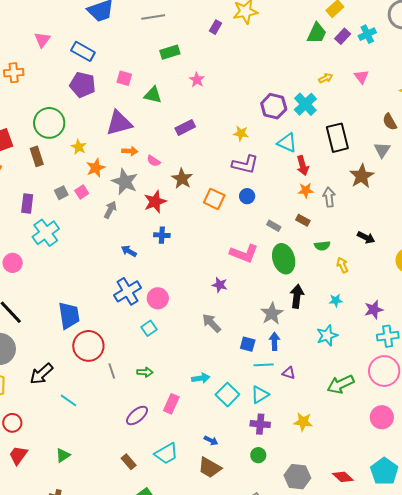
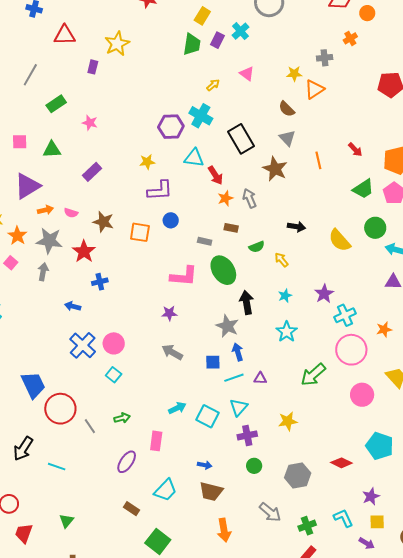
gray line: (153, 17) -> (30, 75), turned -35

